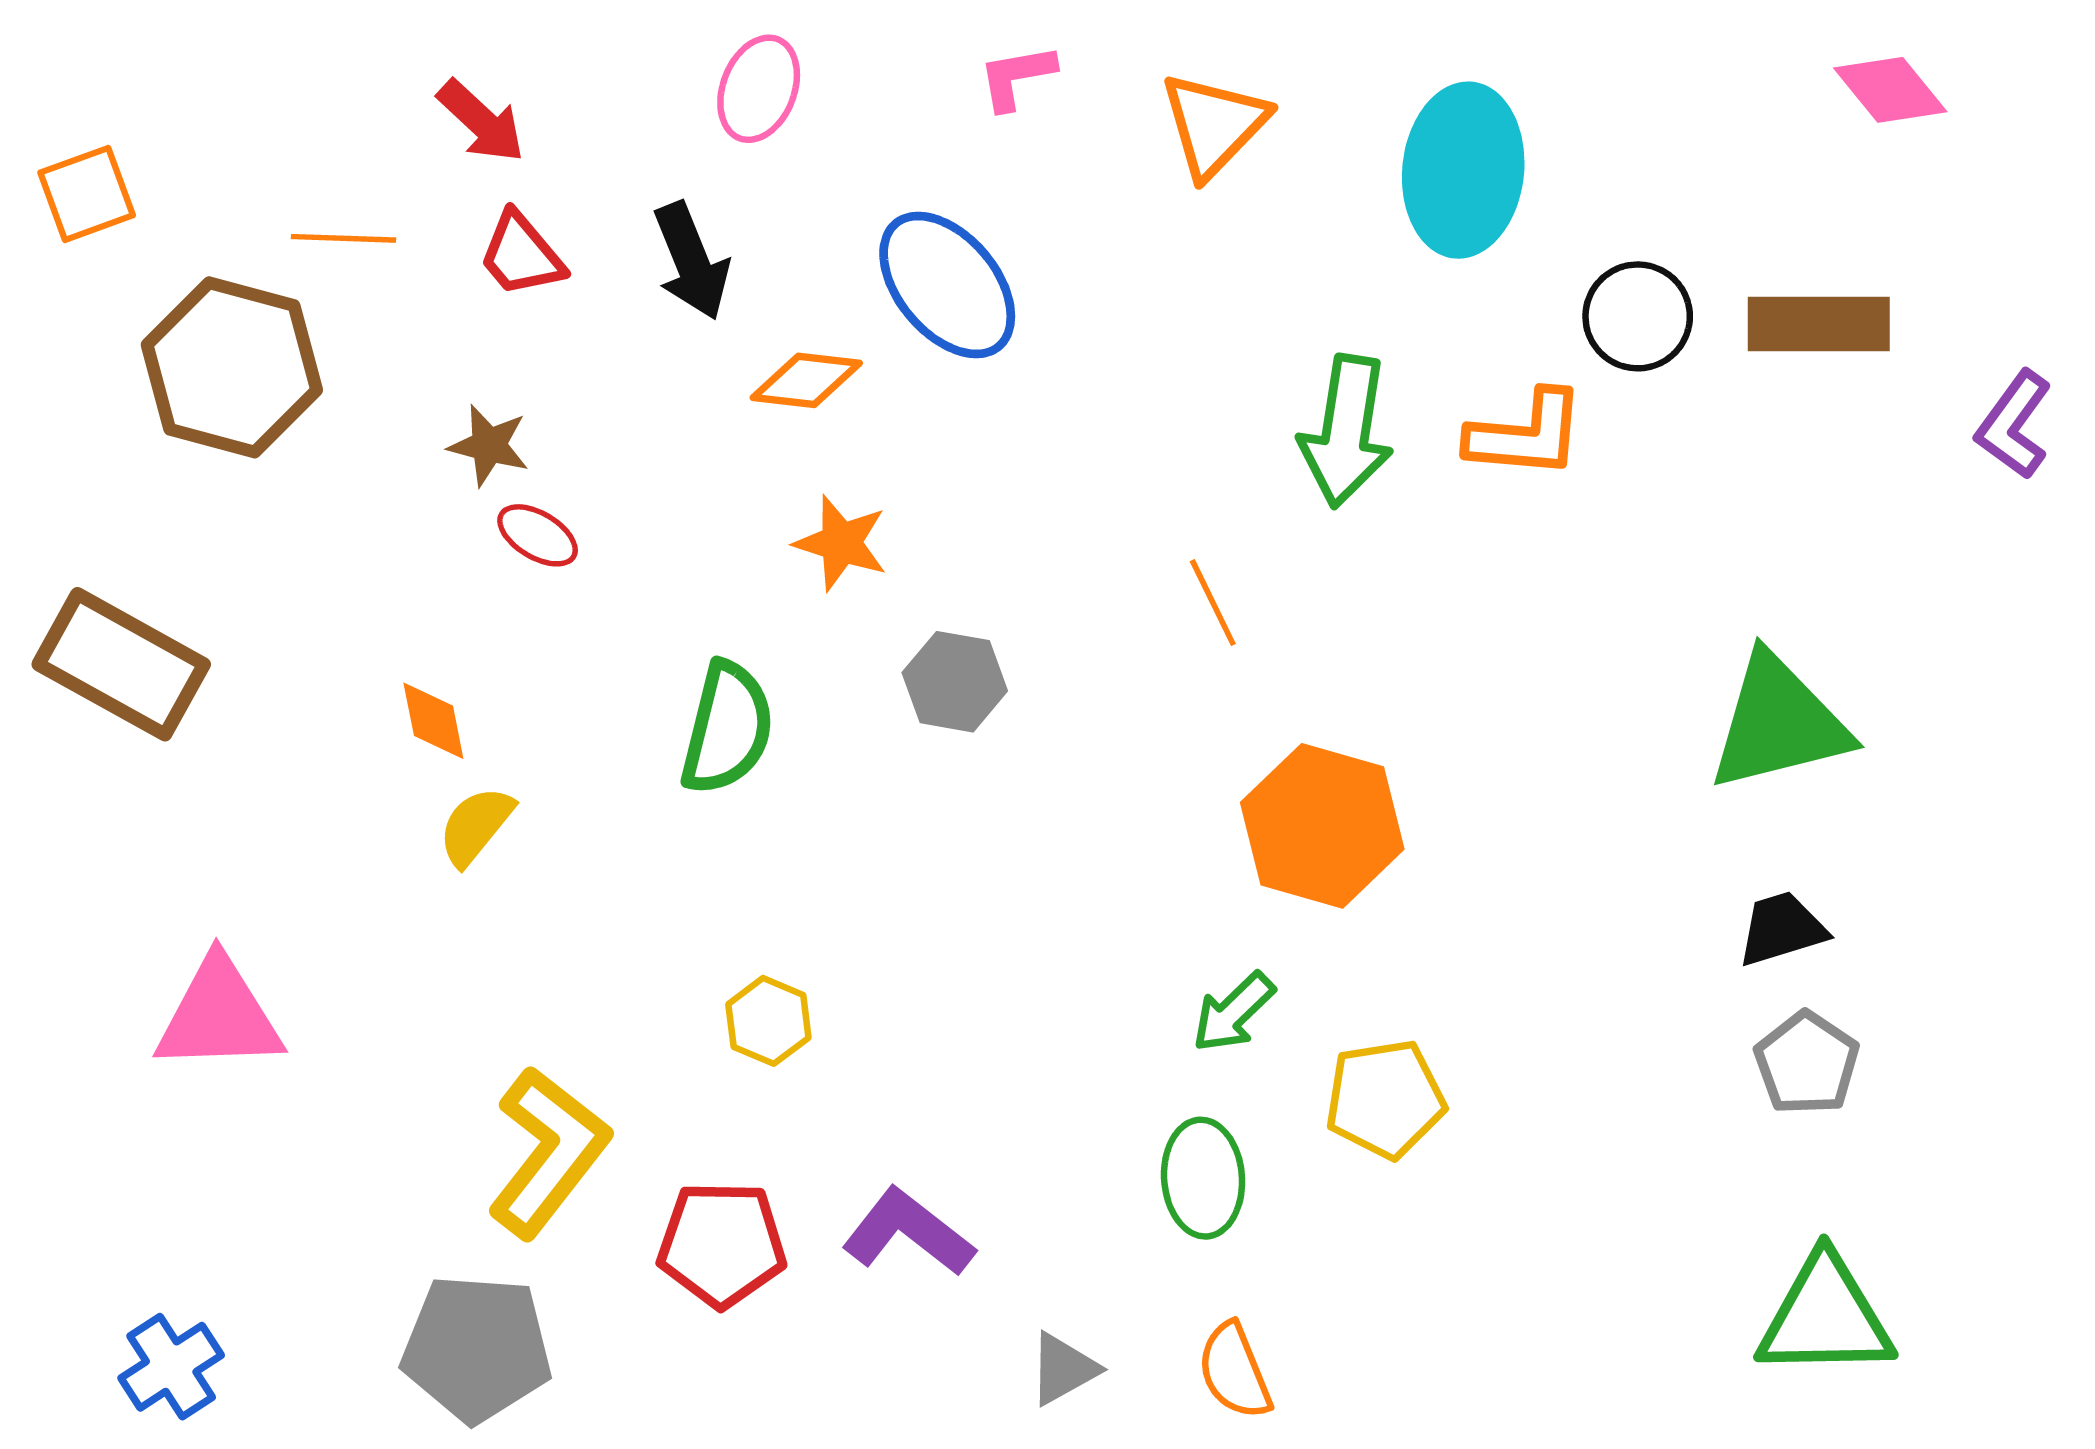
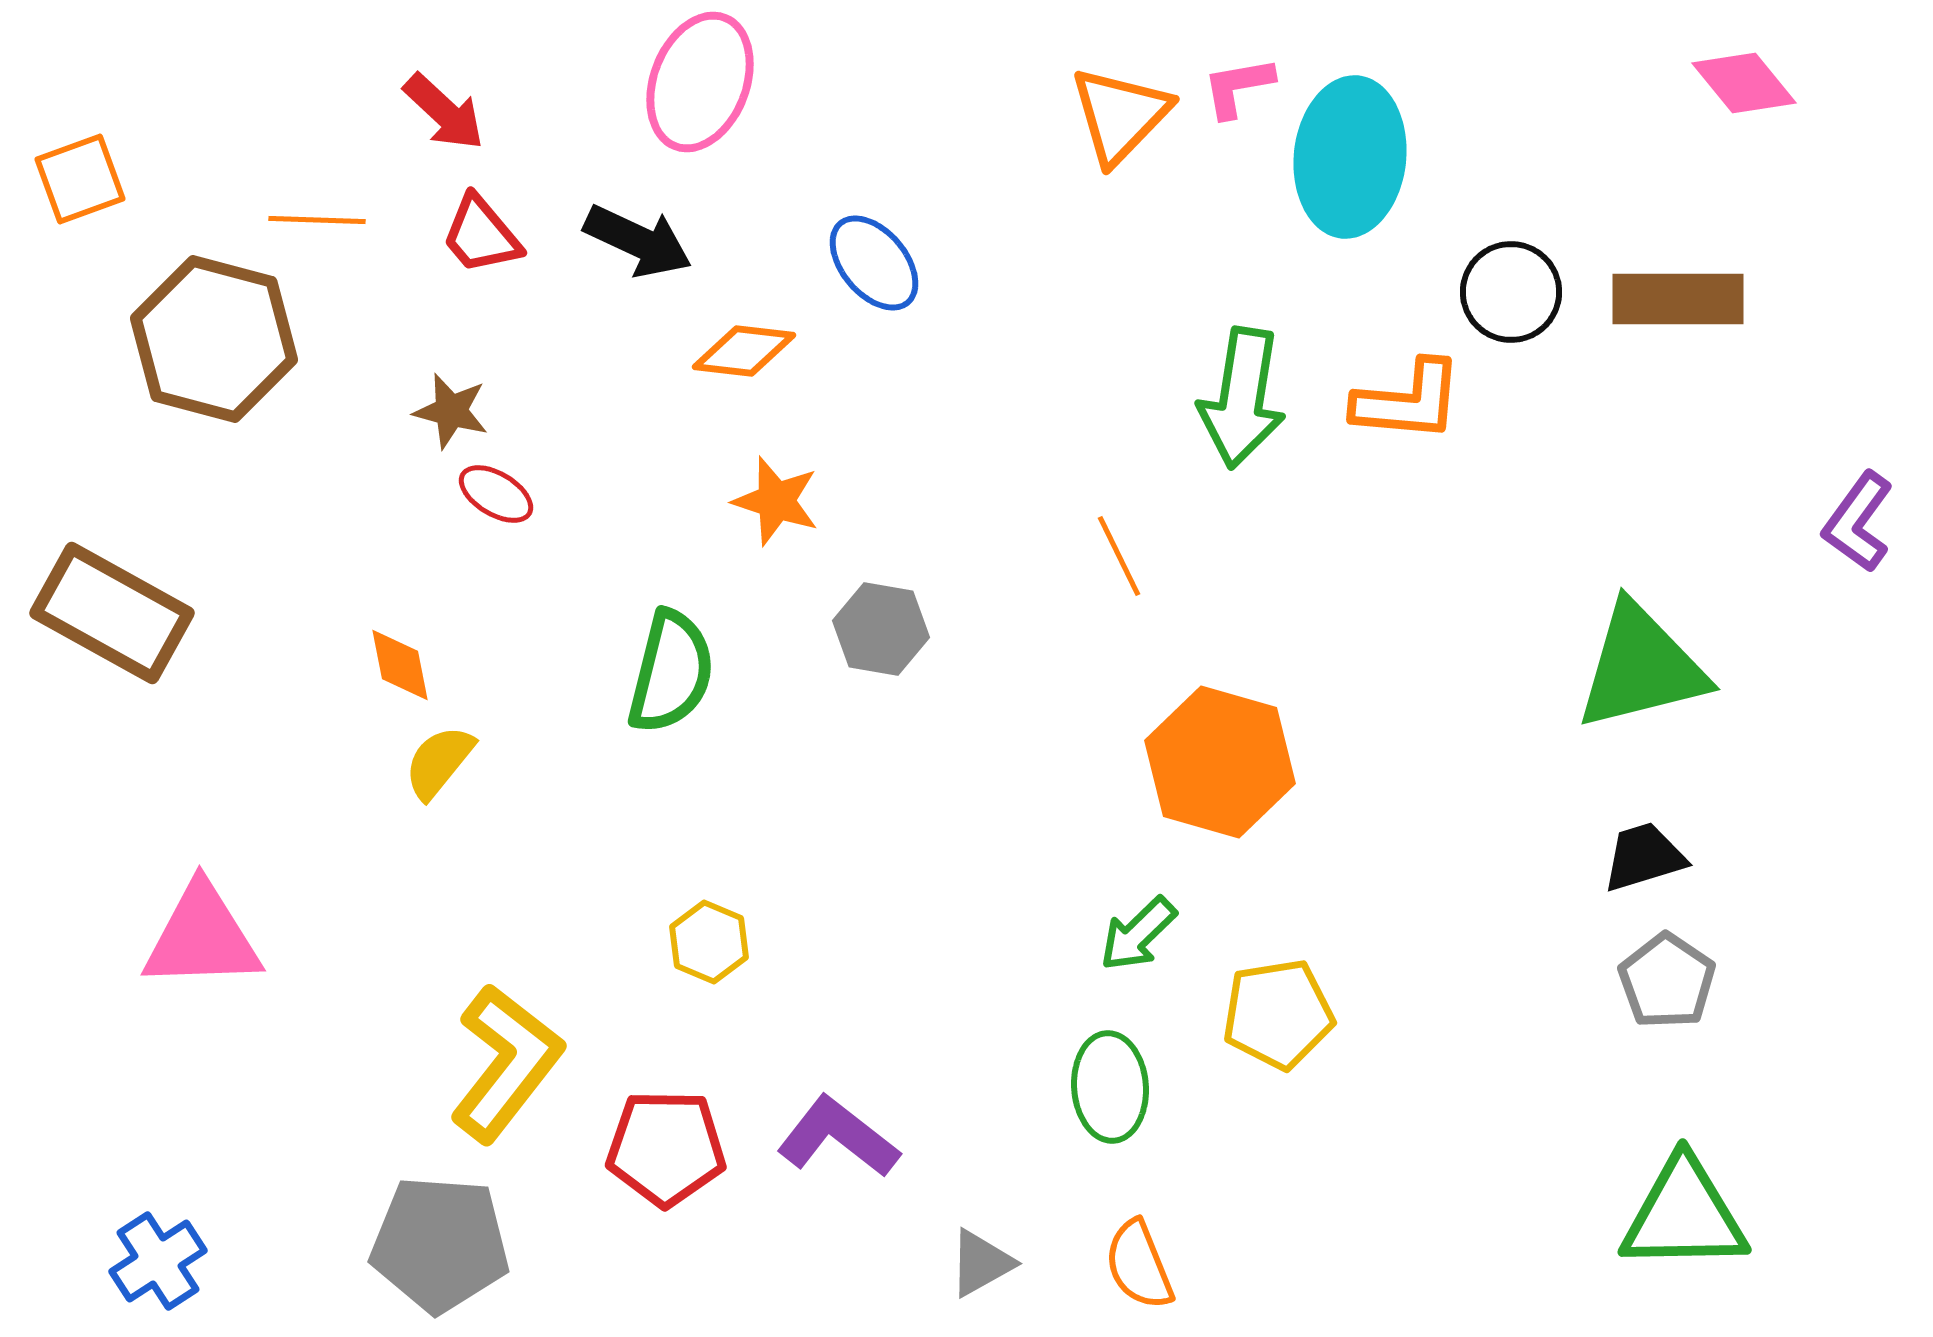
pink L-shape: (1017, 77) -> (1238, 87), moved
pink ellipse: (759, 89) -> (700, 82), size x1.4
black arrow: (691, 261) -> (638, 241), turned -43
blue ellipse: (947, 285) -> (874, 263), size x0.7
purple L-shape: (2014, 425) -> (1858, 522), moved

